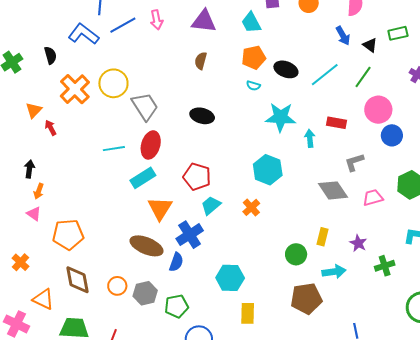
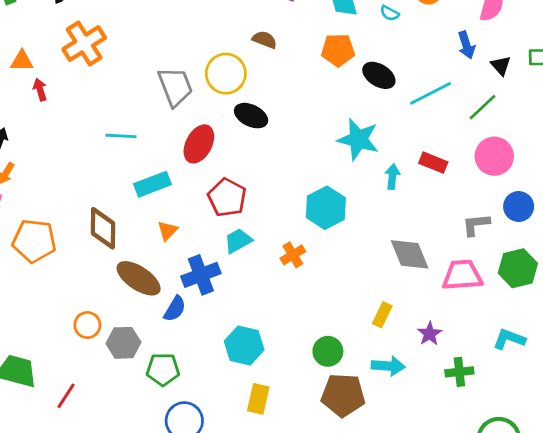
brown semicircle: (201, 61) -> (264, 40), turned 84
yellow circle: (113, 83) -> (226, 74), moved
cyan semicircle: (253, 86) -> (390, 13), moved
orange triangle: (34, 110) -> (22, 61), turned 36
blue circle: (392, 135) -> (519, 207), moved
red ellipse: (151, 145) -> (199, 144), moved
gray L-shape: (354, 162) -> (476, 225), moved
pink trapezoid: (373, 198) -> (462, 275), size x1.4
orange triangle: (160, 208) -> (167, 231), size x0.6
green circle: (296, 254) -> (328, 351), moved
brown diamond: (77, 280) -> (103, 228), moved

